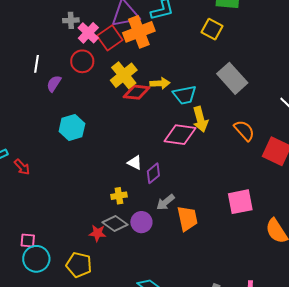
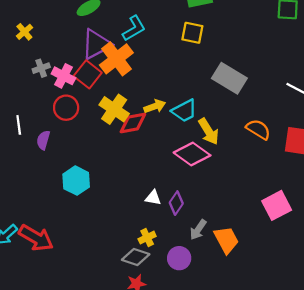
pink diamond: (180, 135) -> (192, 154), turned 44
red arrow: (22, 167) -> (36, 238), size x1.8
gray diamond: (115, 223) -> (136, 257), moved

